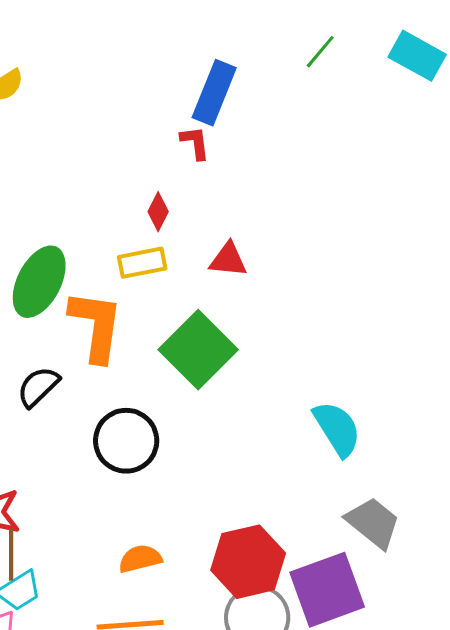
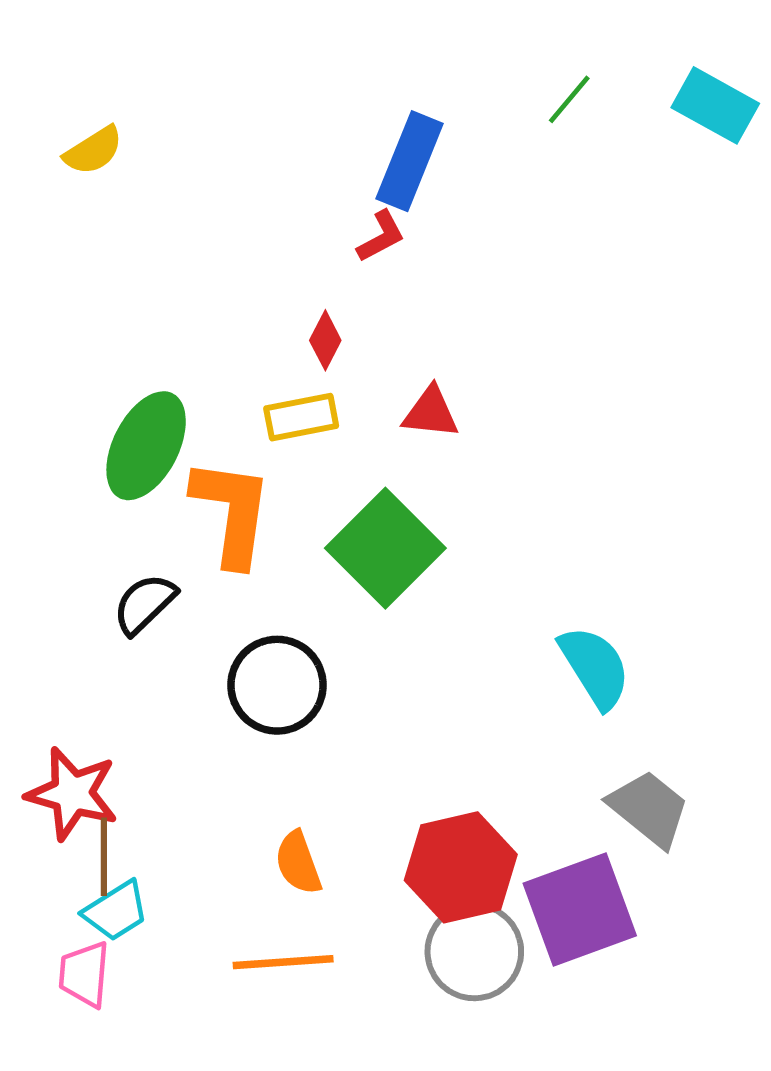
red L-shape: (195, 143) -> (381, 236), turned 69
orange semicircle: (140, 559) -> (298, 863), turned -96

